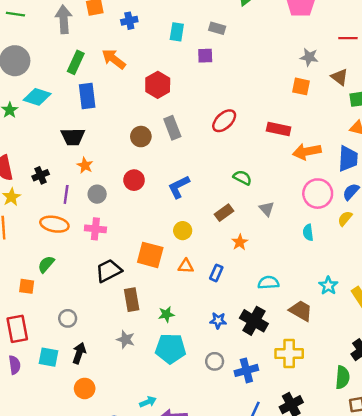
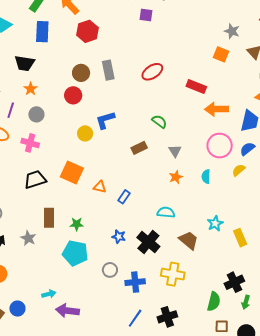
red hexagon: (158, 85) -> (87, 31), moved
red circle: (134, 180) -> (73, 95), moved
yellow circle: (183, 231) -> (85, 133), moved
orange star: (240, 242) -> (176, 177), moved
brown rectangle: (132, 300) -> (49, 218), moved
gray star: (126, 339) -> (28, 238), moved

